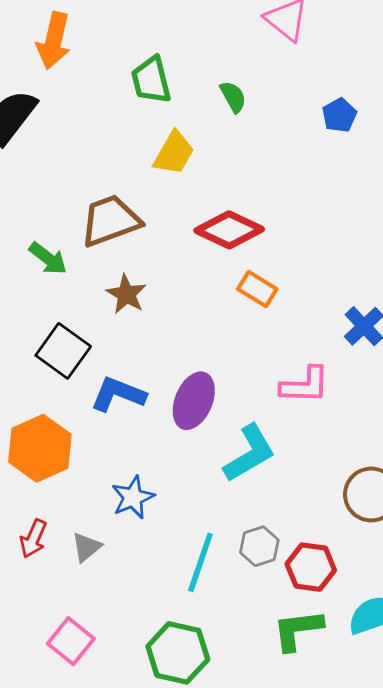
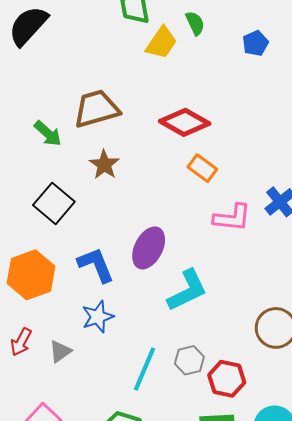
blue pentagon: (339, 115) -> (255, 43), moved
yellow trapezoid: (174, 153) -> (161, 43), moved
pink L-shape: (305, 385) -> (232, 218), moved
blue L-shape: (118, 394) -> (96, 265), moved, turned 42

